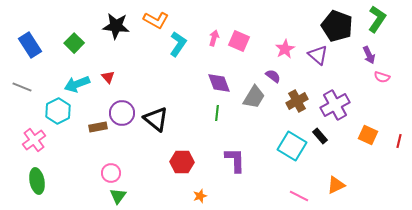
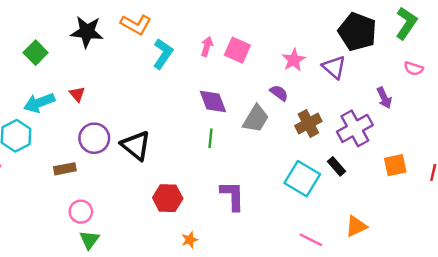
purple arrow: (369, 55) -> (384, 98), moved
pink semicircle: (382, 77) -> (414, 68), moved
brown rectangle: (98, 127) -> (65, 169), moved
orange square: (368, 135) -> (395, 165), turned -36

